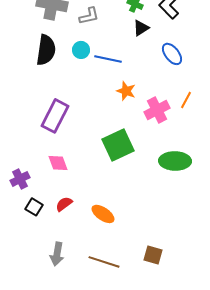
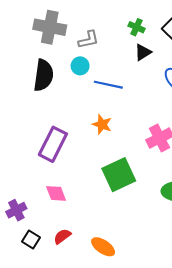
cyan circle: (81, 50) -> (80, 66), moved
orange star: (126, 91) -> (102, 124), moved

